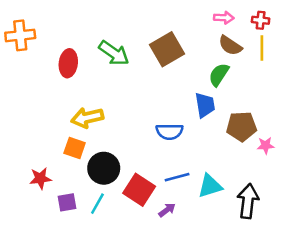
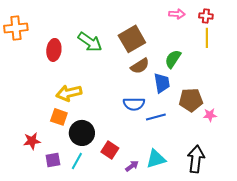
brown semicircle: (230, 46) -> (140, 66), moved, turned -66
blue line: (177, 177) -> (156, 117), moved
cyan triangle: (210, 186) -> (156, 159), moved
red square: (139, 190) -> (110, 150), size x0.7

